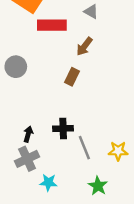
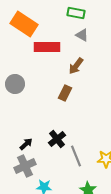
black cross: (63, 128) -> (57, 139), turned -36
black arrow: (28, 134) -> (26, 144), turned 32

